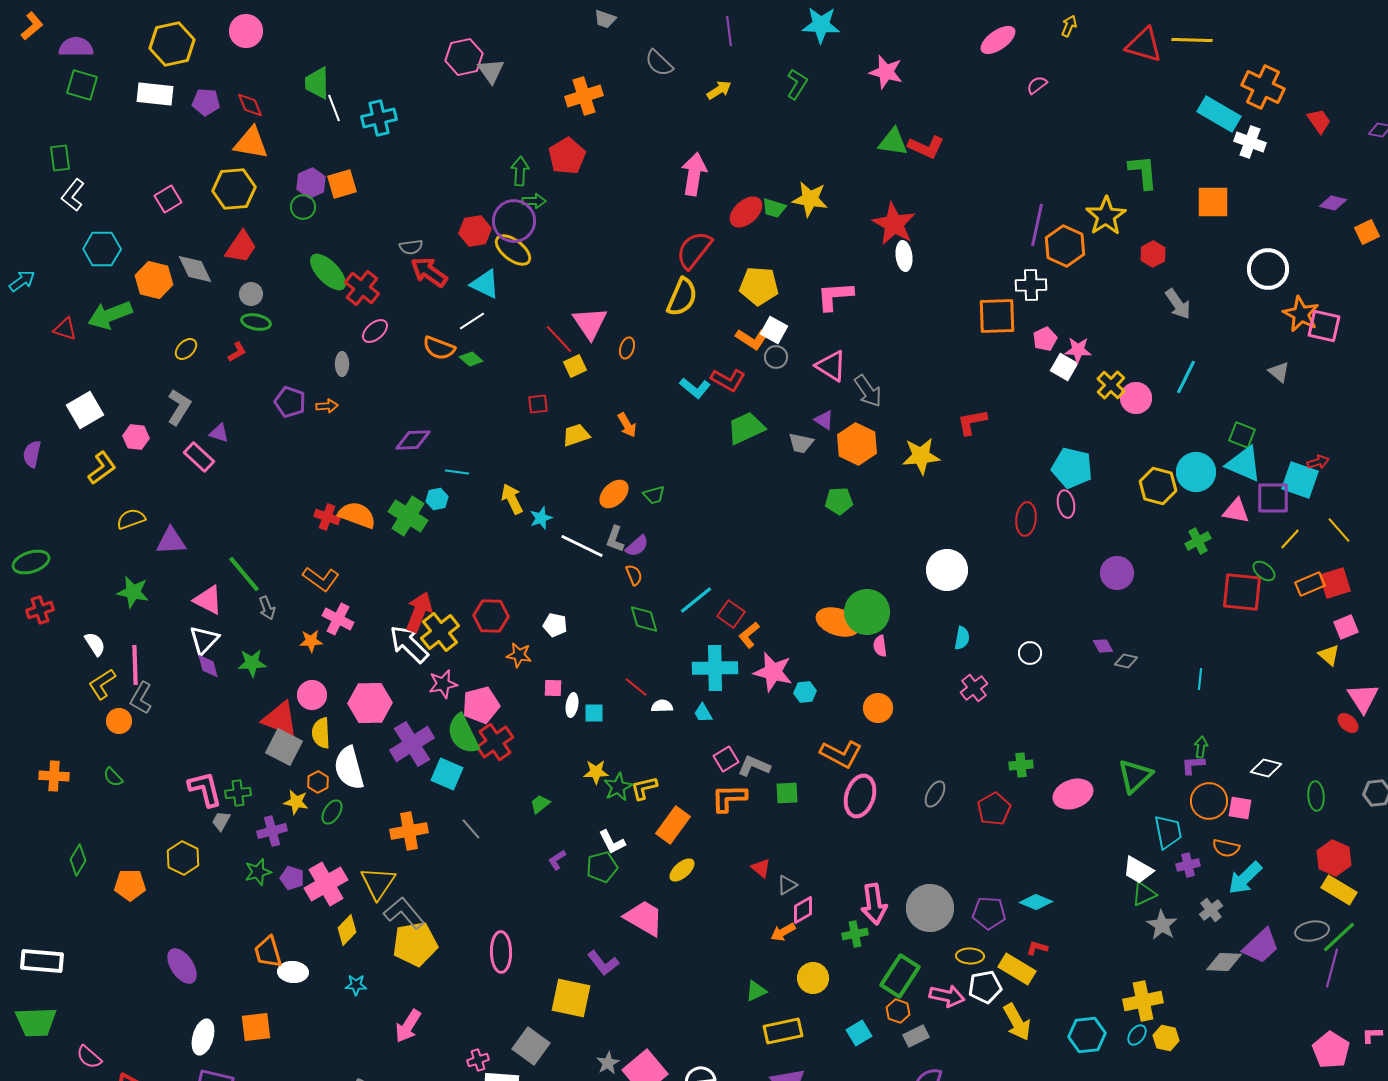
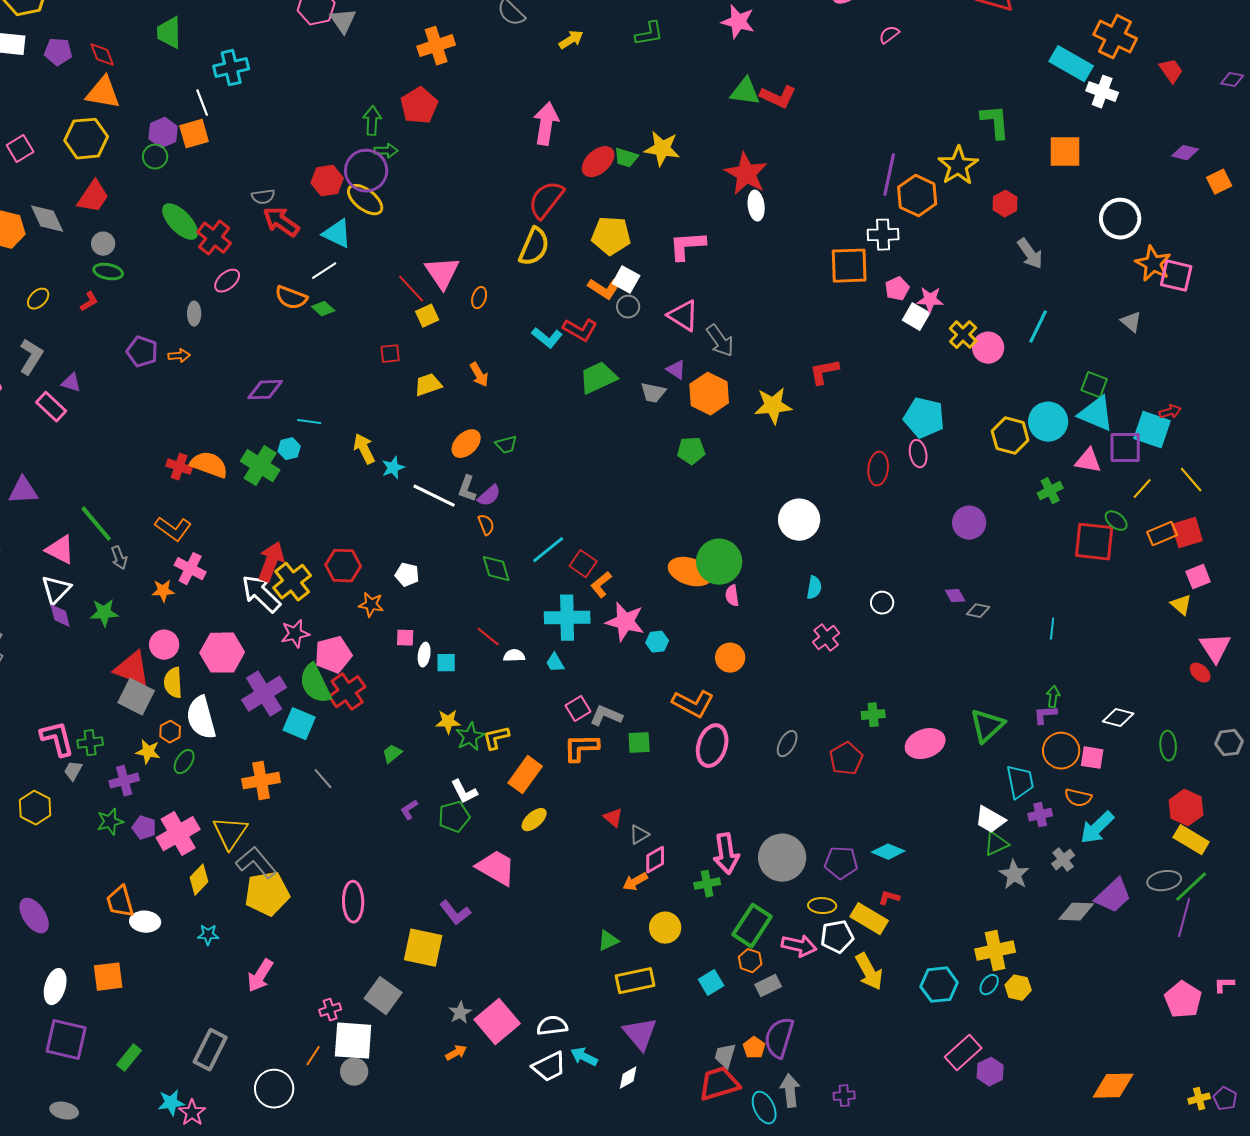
green L-shape: (797, 84) -> (649, 34), turned 48
white line: (334, 108) -> (202, 103), moved

